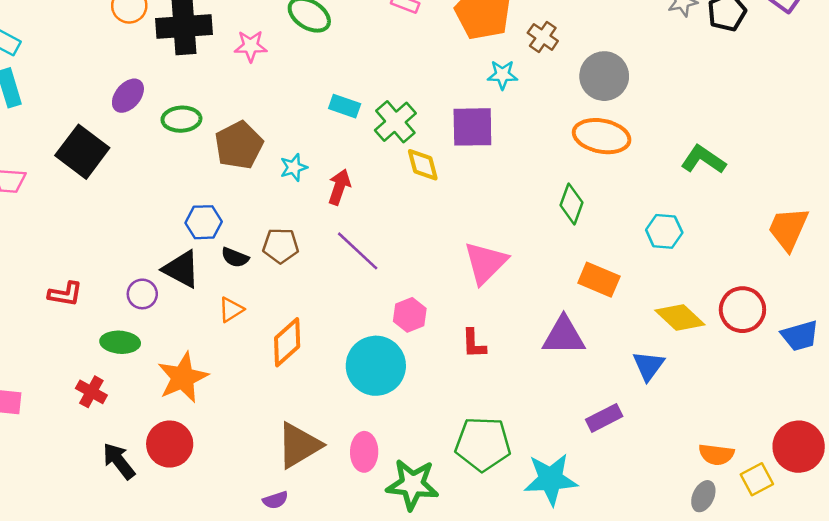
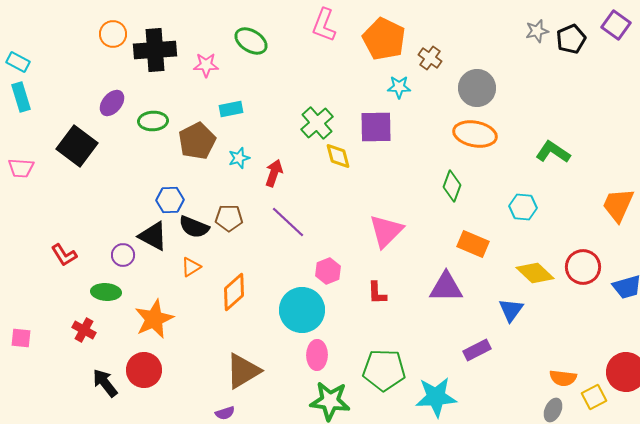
cyan rectangle: (345, 106) -> (231, 109), moved, turned -30
black semicircle: (235, 257) -> (194, 227), size x1.4
red L-shape: (65, 294) -> (64, 255), turned 48
pink ellipse: (364, 452) -> (317, 355), moved

